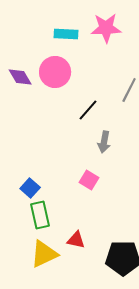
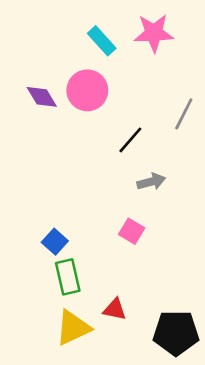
cyan rectangle: (66, 34) -> (102, 41), turned 45
gray arrow: (104, 142) -> (151, 182), turned -115

